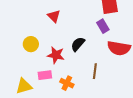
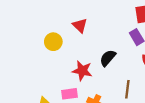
yellow circle: (31, 44) -> (53, 42), moved

